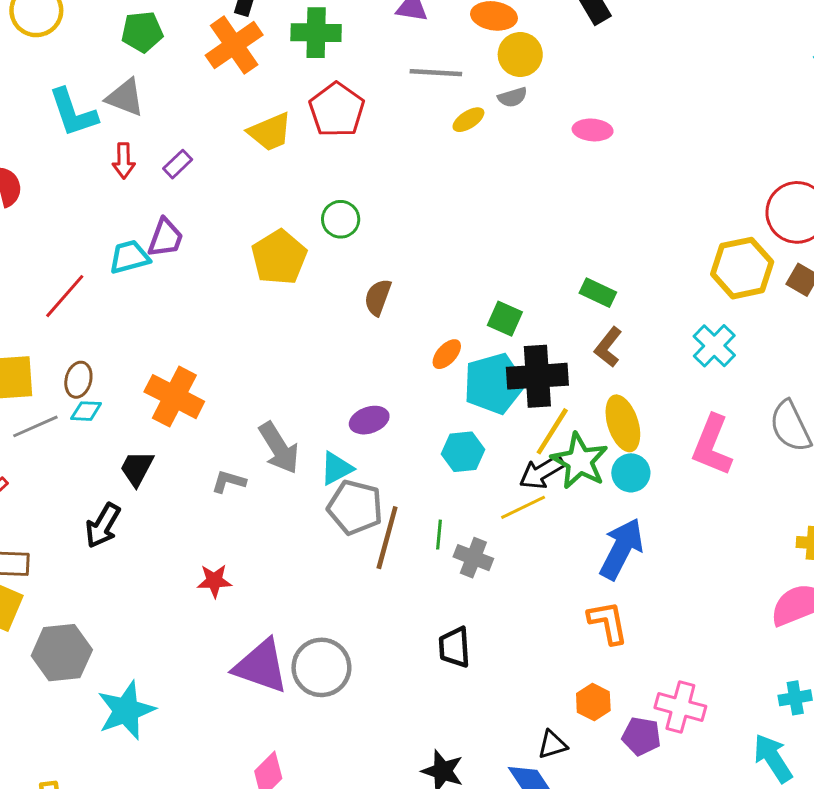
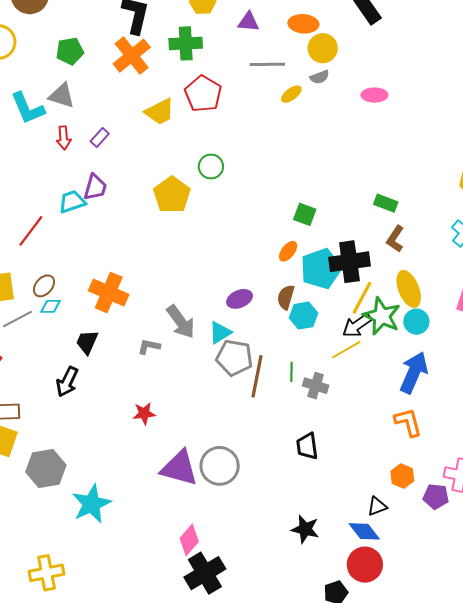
brown semicircle: (378, 297) -> (286, 297), moved
green square: (505, 319) -> (305, 214), moved
brown ellipse: (78, 380) -> (44, 286), turned 30

